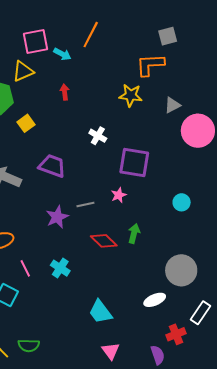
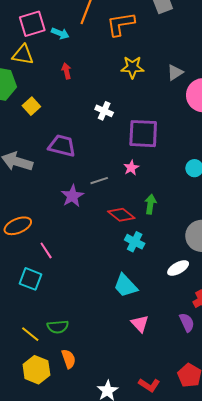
orange L-shape: (150, 65) -> (121, 24), moved
yellow triangle: (23, 71) -> (23, 55), turned 40
cyan cross: (60, 268) -> (135, 242), moved

